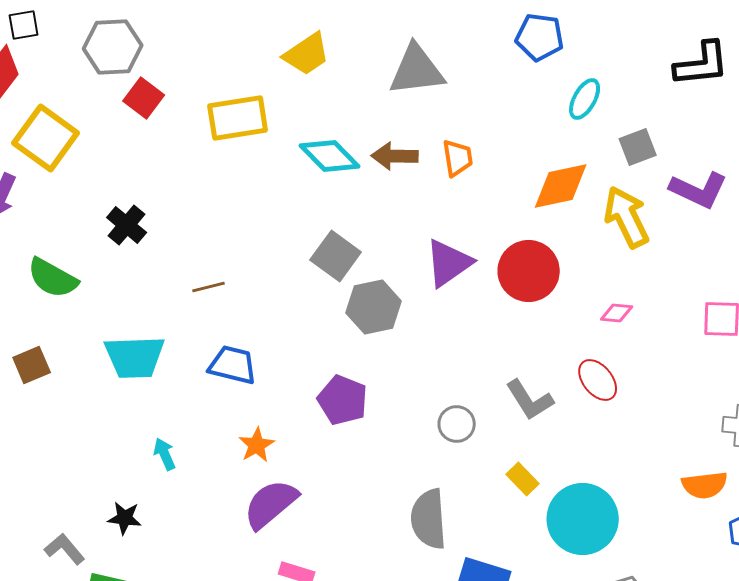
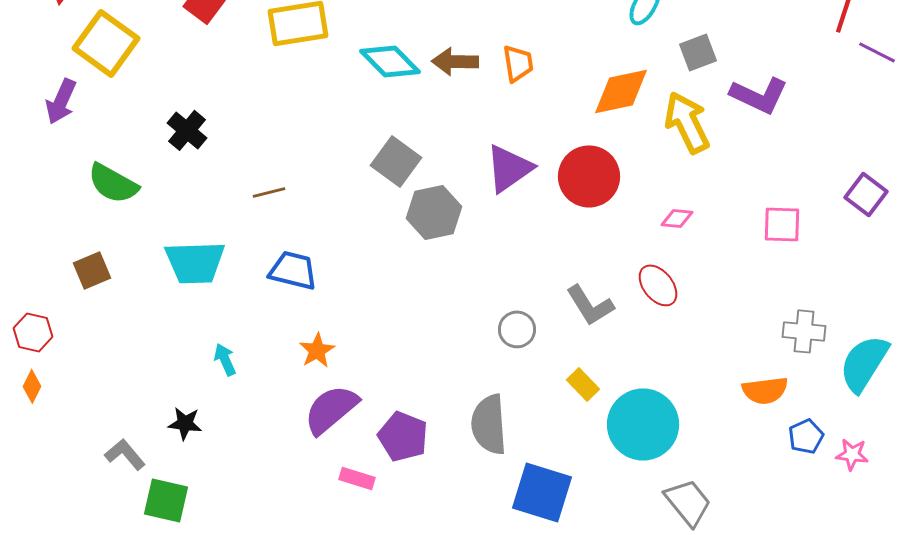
purple pentagon: (343, 400) -> (403, 436), moved

